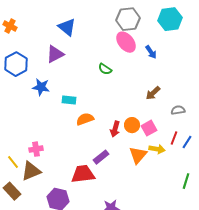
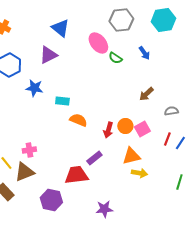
pink ellipse: (126, 42) -> (98, 43), moved
green semicircle: (105, 69) -> (115, 58), moved
orange semicircle: (85, 119) -> (78, 120), turned 42
yellow arrow: (157, 149) -> (139, 173), moved
orange triangle: (138, 155) -> (131, 156), turned 36

